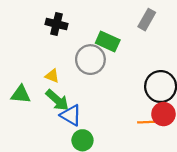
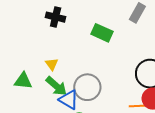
gray circle: (90, 60) -> (87, 87), moved
yellow triangle: (52, 76) -> (52, 64), turned 32

